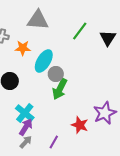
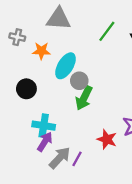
cyan cross: (25, 113) -> (44, 126), turned -30
gray arrow: (26, 142) -> (60, 158), moved, size x1.5

